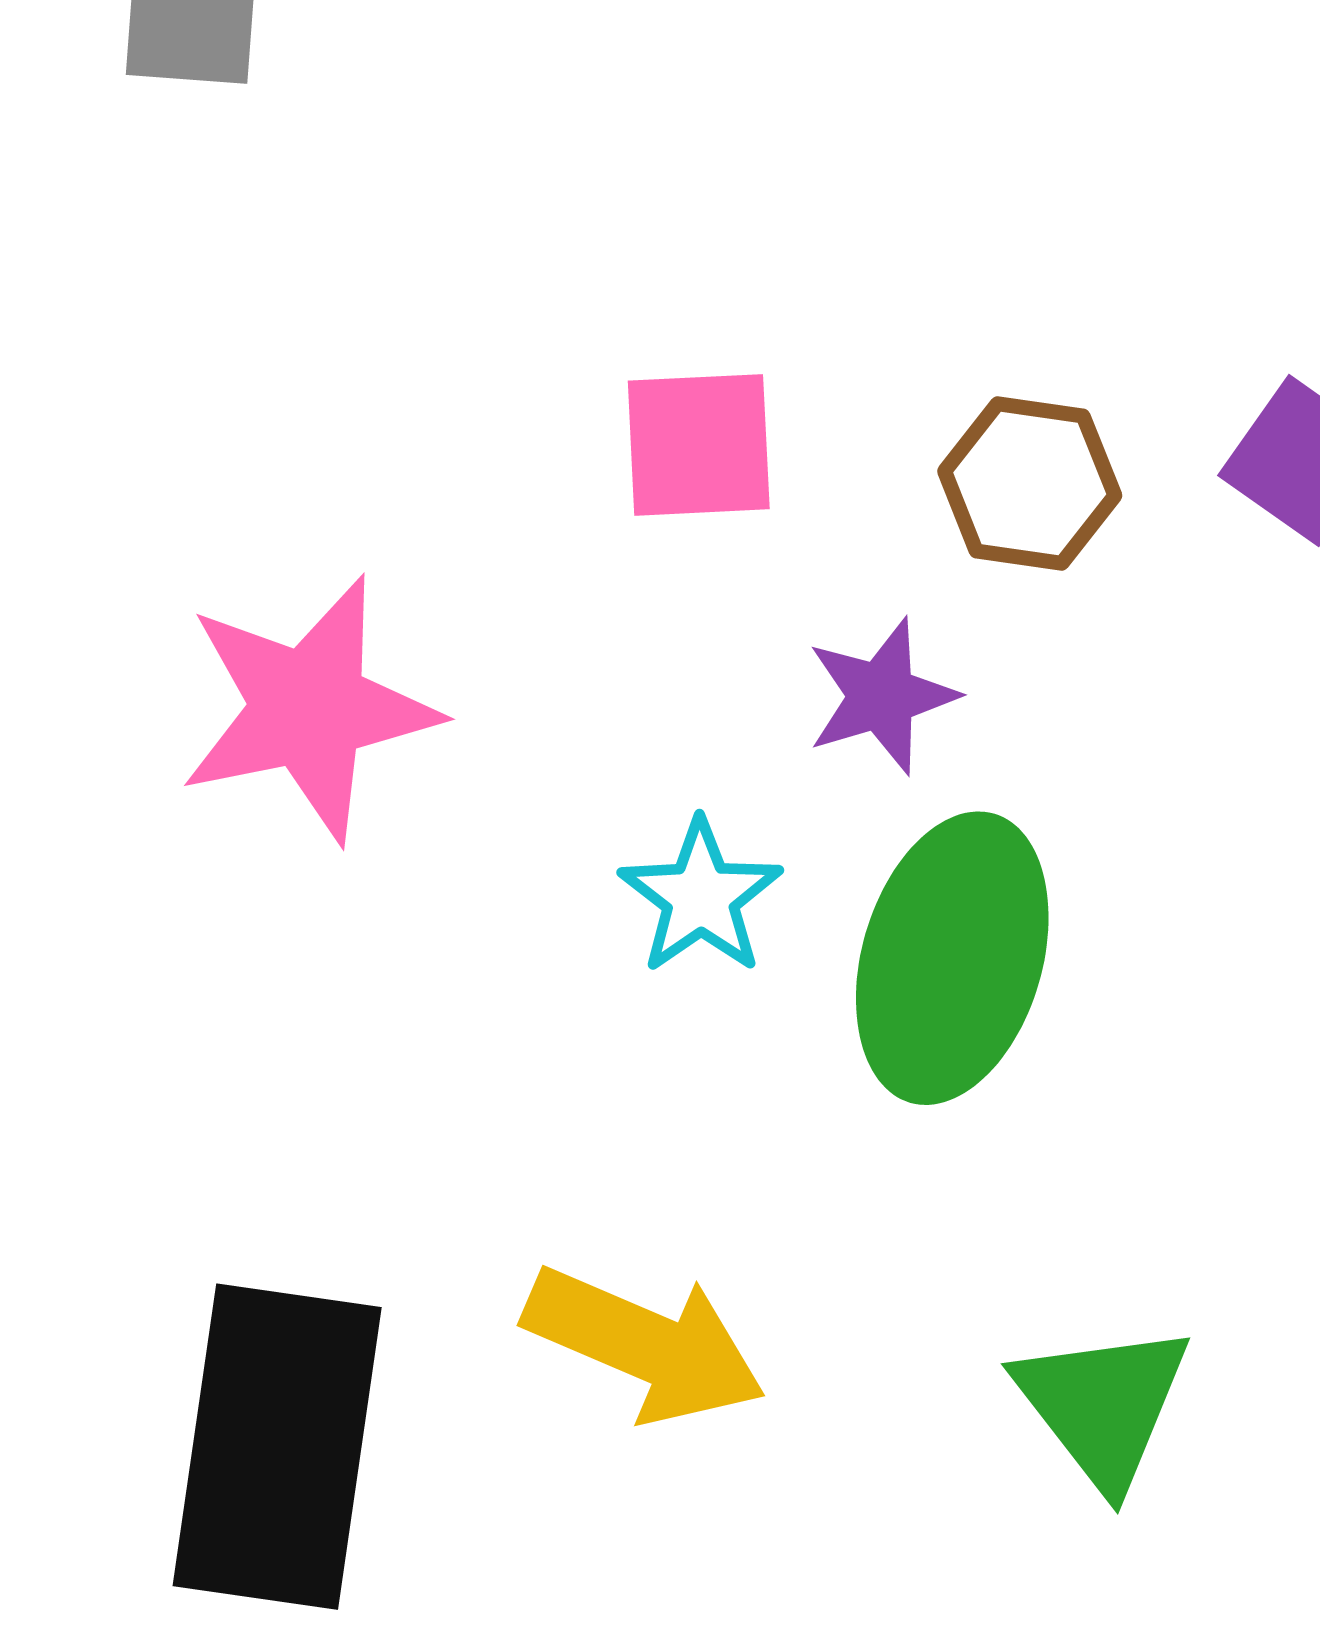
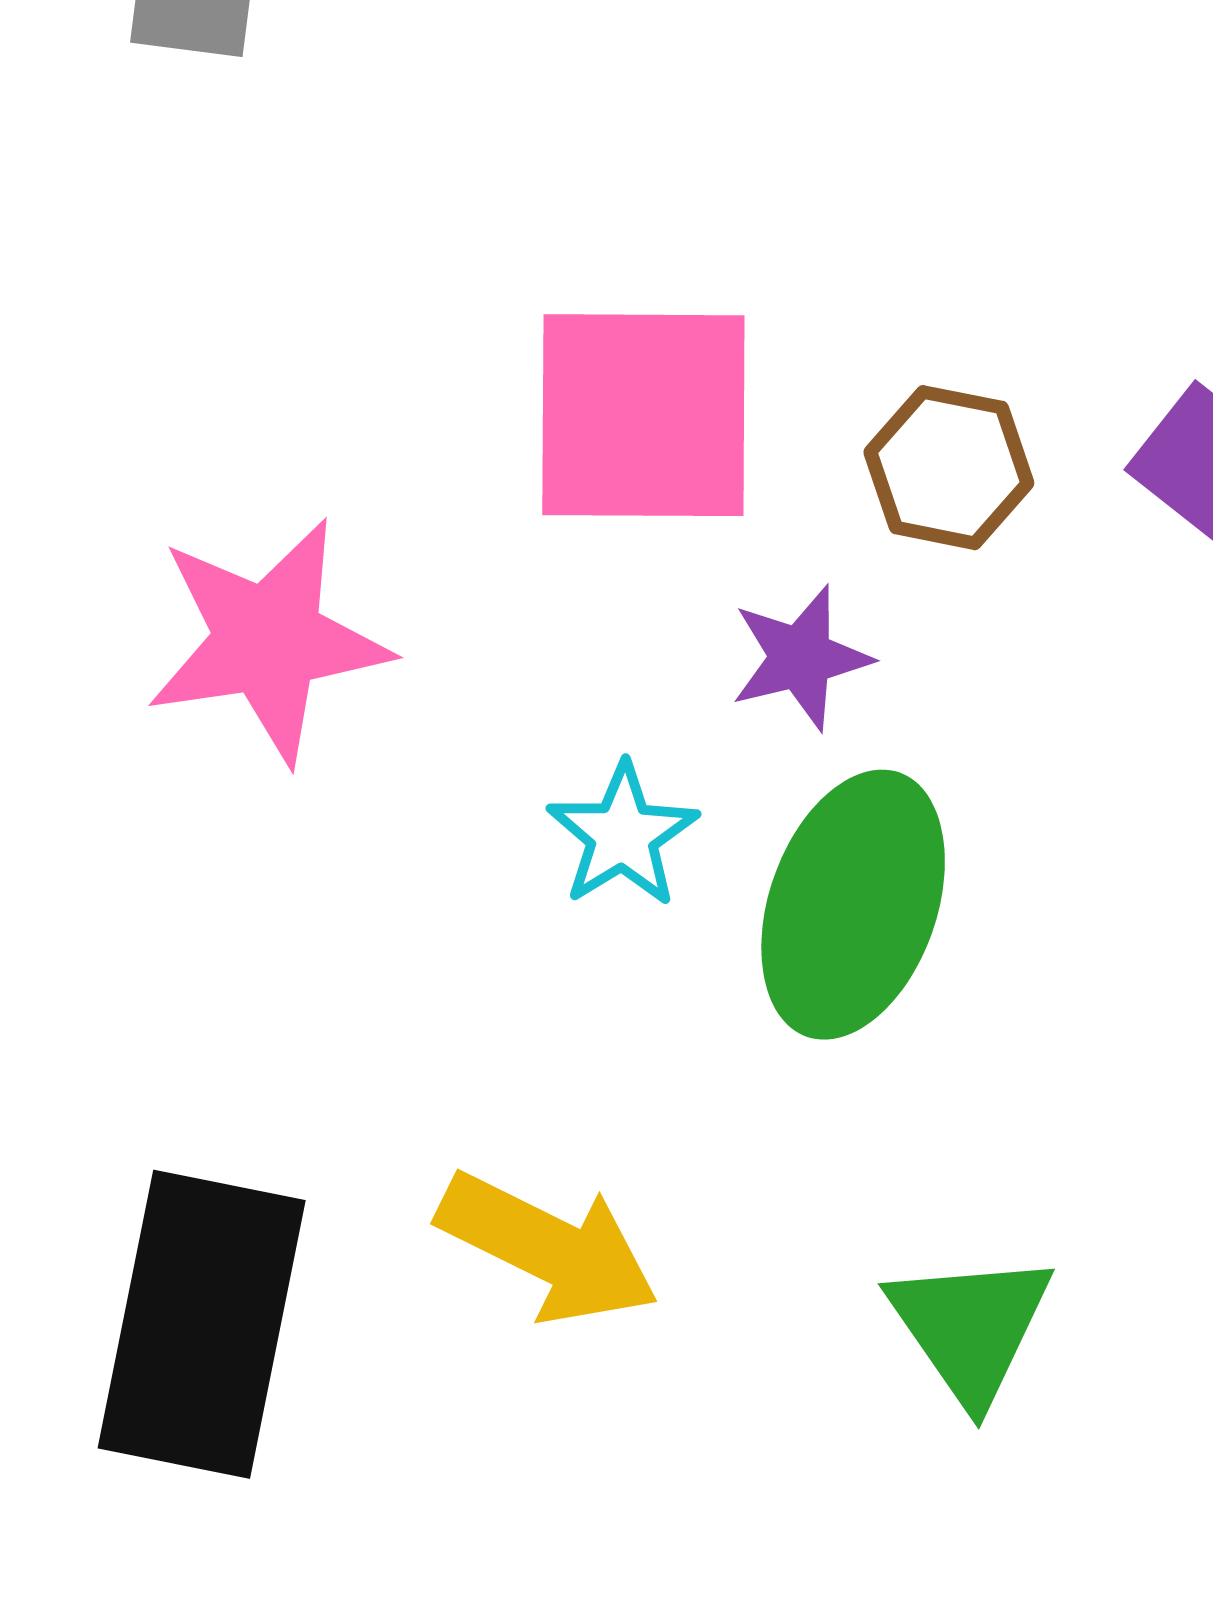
pink square: (699, 445) -> (643, 415), size x1.6

